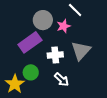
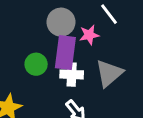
purple rectangle: (30, 42) -> (65, 53), moved, turned -55
green circle: (31, 72) -> (36, 64), moved

